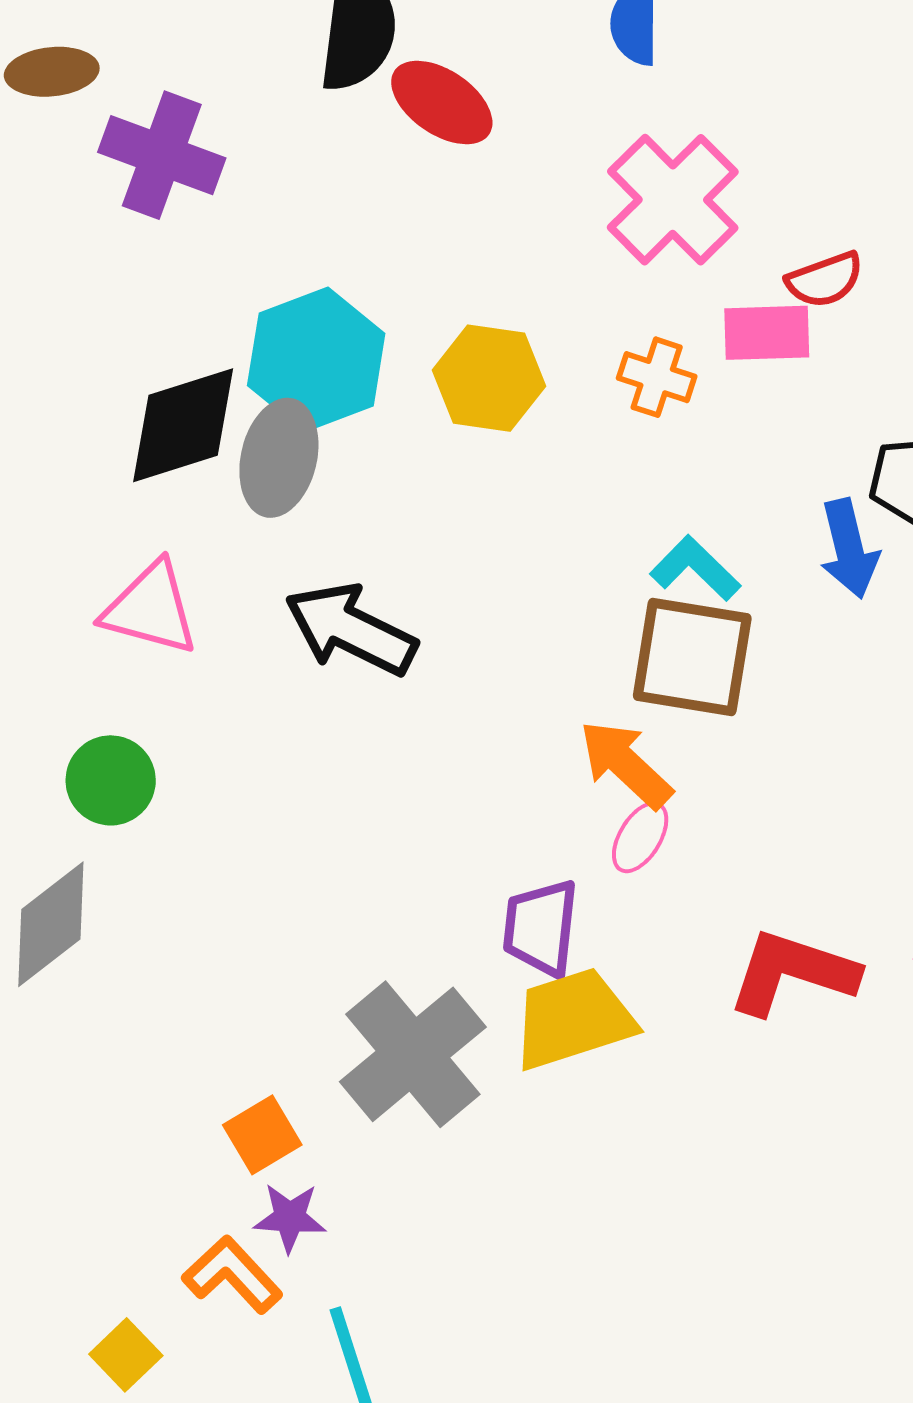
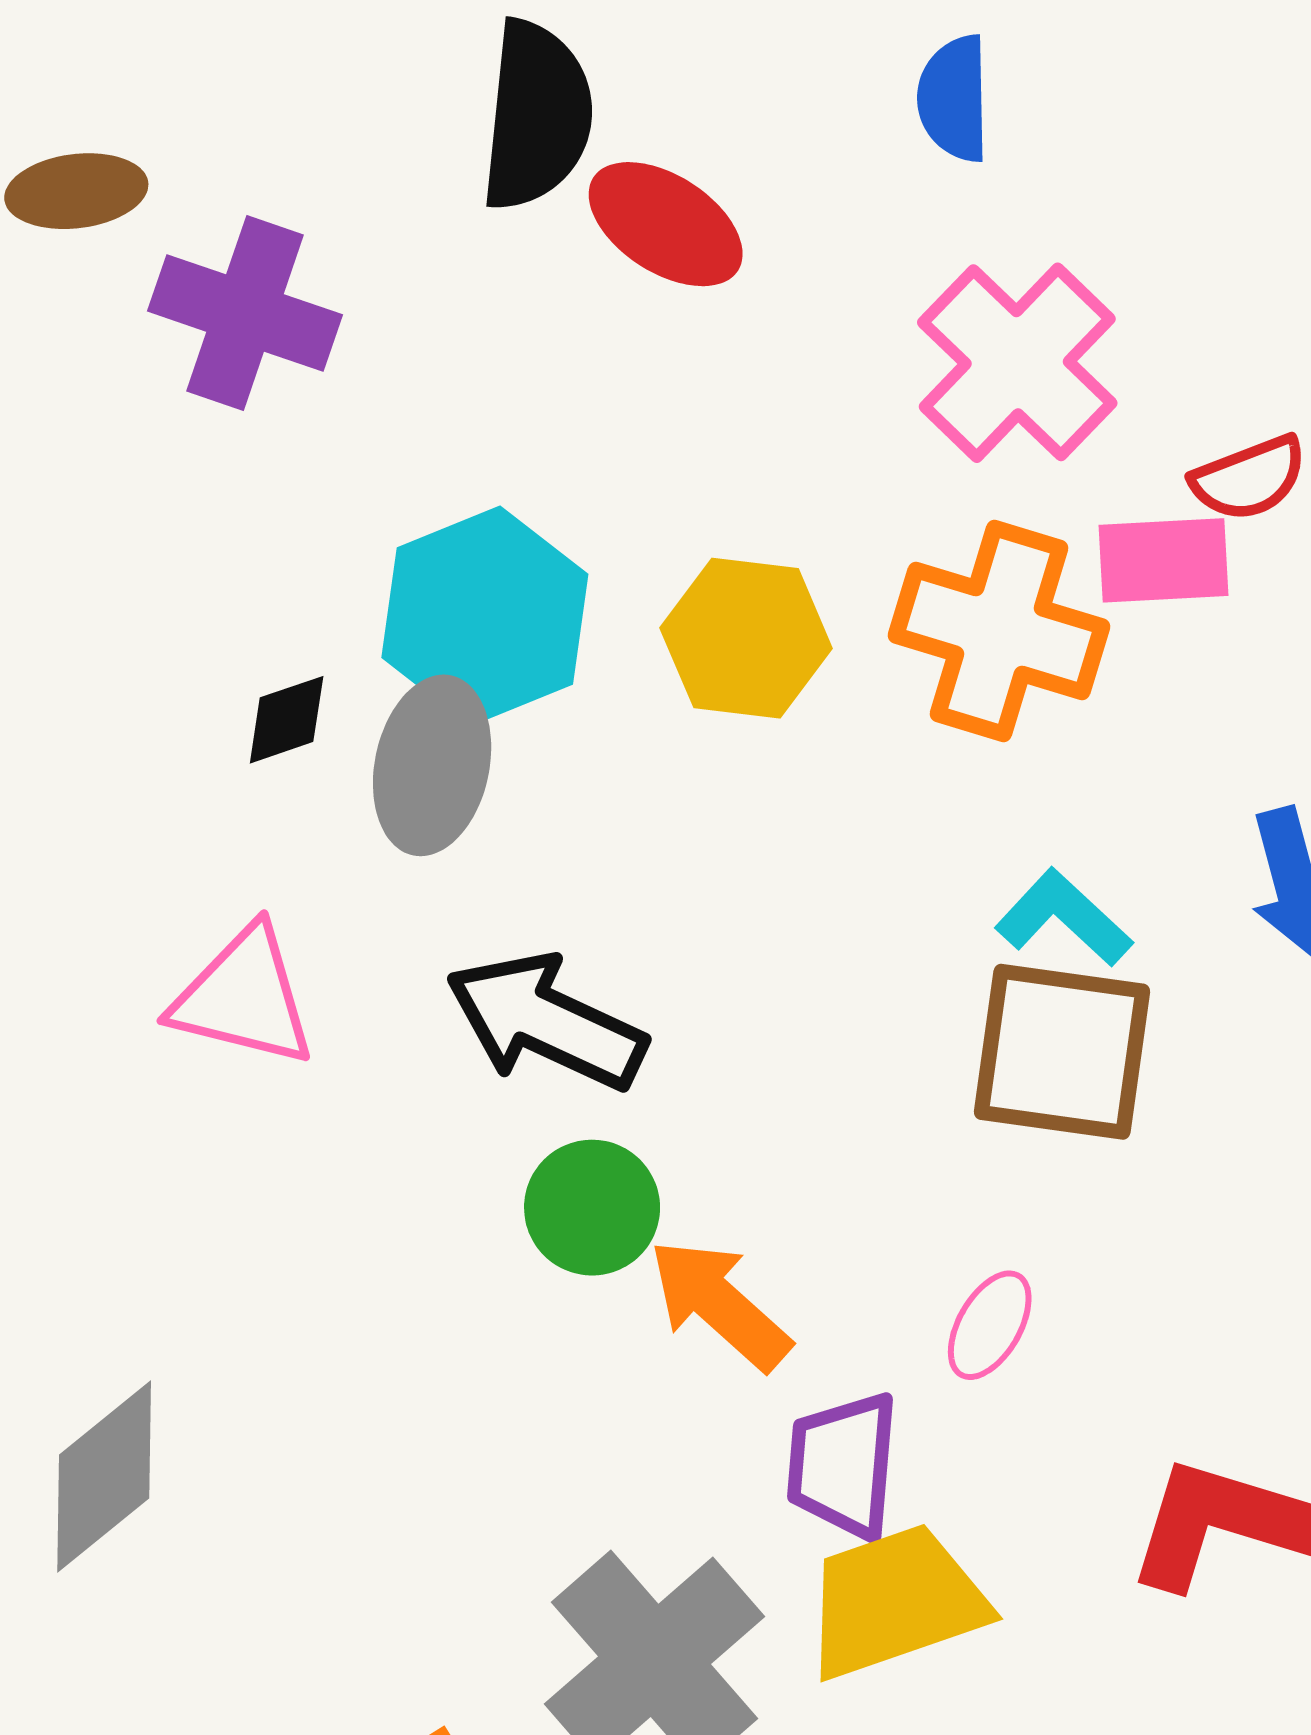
orange cross: (657, 377) -> (999, 631), size x1.8
black diamond: (183, 425) -> (287, 720), size x0.5
orange arrow: (626, 764) -> (720, 1304), moved
green circle: (111, 780) -> (592, 1208), moved

